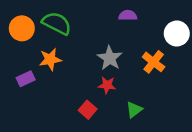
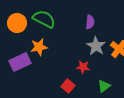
purple semicircle: (128, 15) -> (90, 22), moved, turned 96
gray star: (110, 58) -> (96, 46), moved
purple rectangle: (26, 79) -> (20, 62), size x1.5

